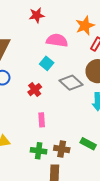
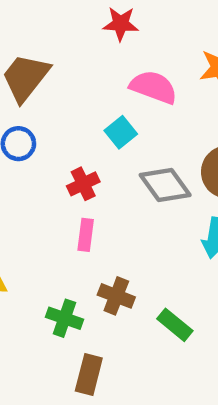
pink rectangle: (42, 120) -> (86, 235), moved
brown cross: (62, 149) -> (116, 296), moved

